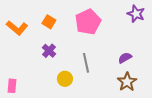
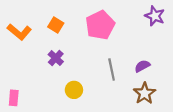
gray line: (86, 63) -> (112, 69), moved

